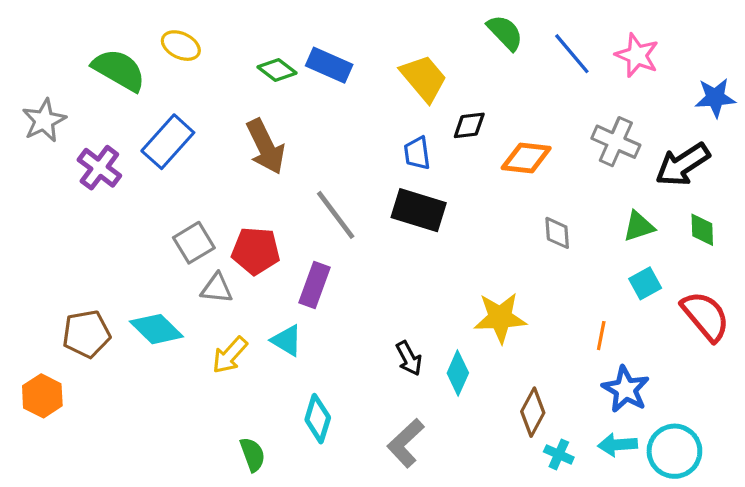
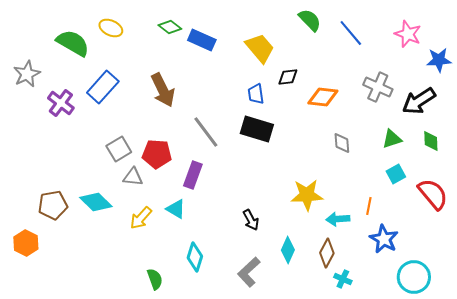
pink star: (637, 55) -> (408, 34), moved
green diamond: (277, 70) -> (170, 27), moved
cyan diamond: (458, 373) -> (288, 250), moved
cyan arrow: (617, 445) -> (338, 219), moved

